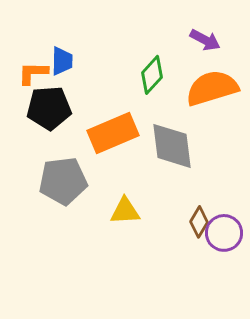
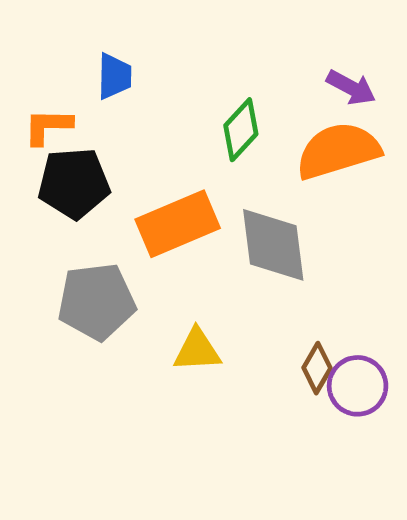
purple arrow: (205, 40) -> (351, 88), moved
blue trapezoid: (62, 61) -> (114, 76), moved

